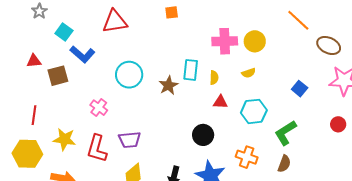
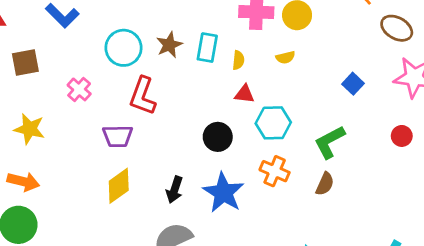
brown square: (58, 76) -> (25, 62), moved
brown star: (168, 85) -> (169, 45), moved
cyan hexagon: (254, 111) -> (273, 123), moved
red L-shape: (97, 149) -> (143, 96), moved

